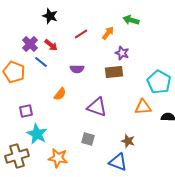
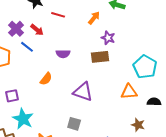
red line: (81, 34) -> (58, 15), moved, turned 48
brown star: (128, 141) -> (138, 125), moved

